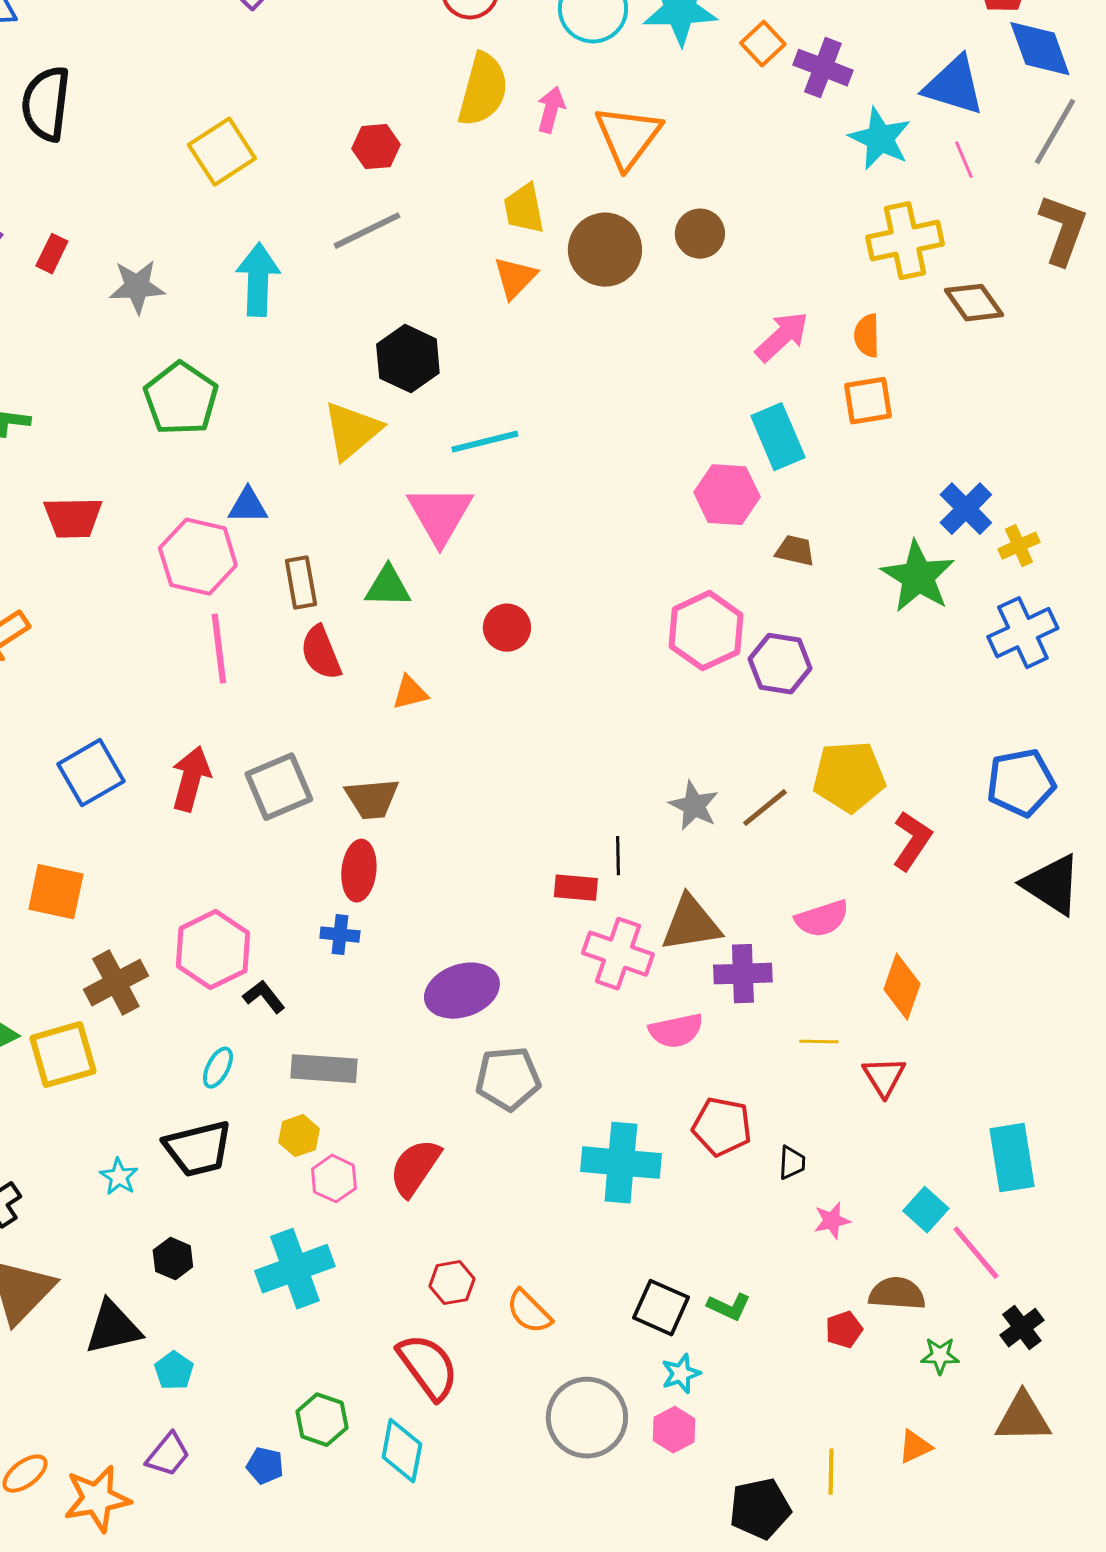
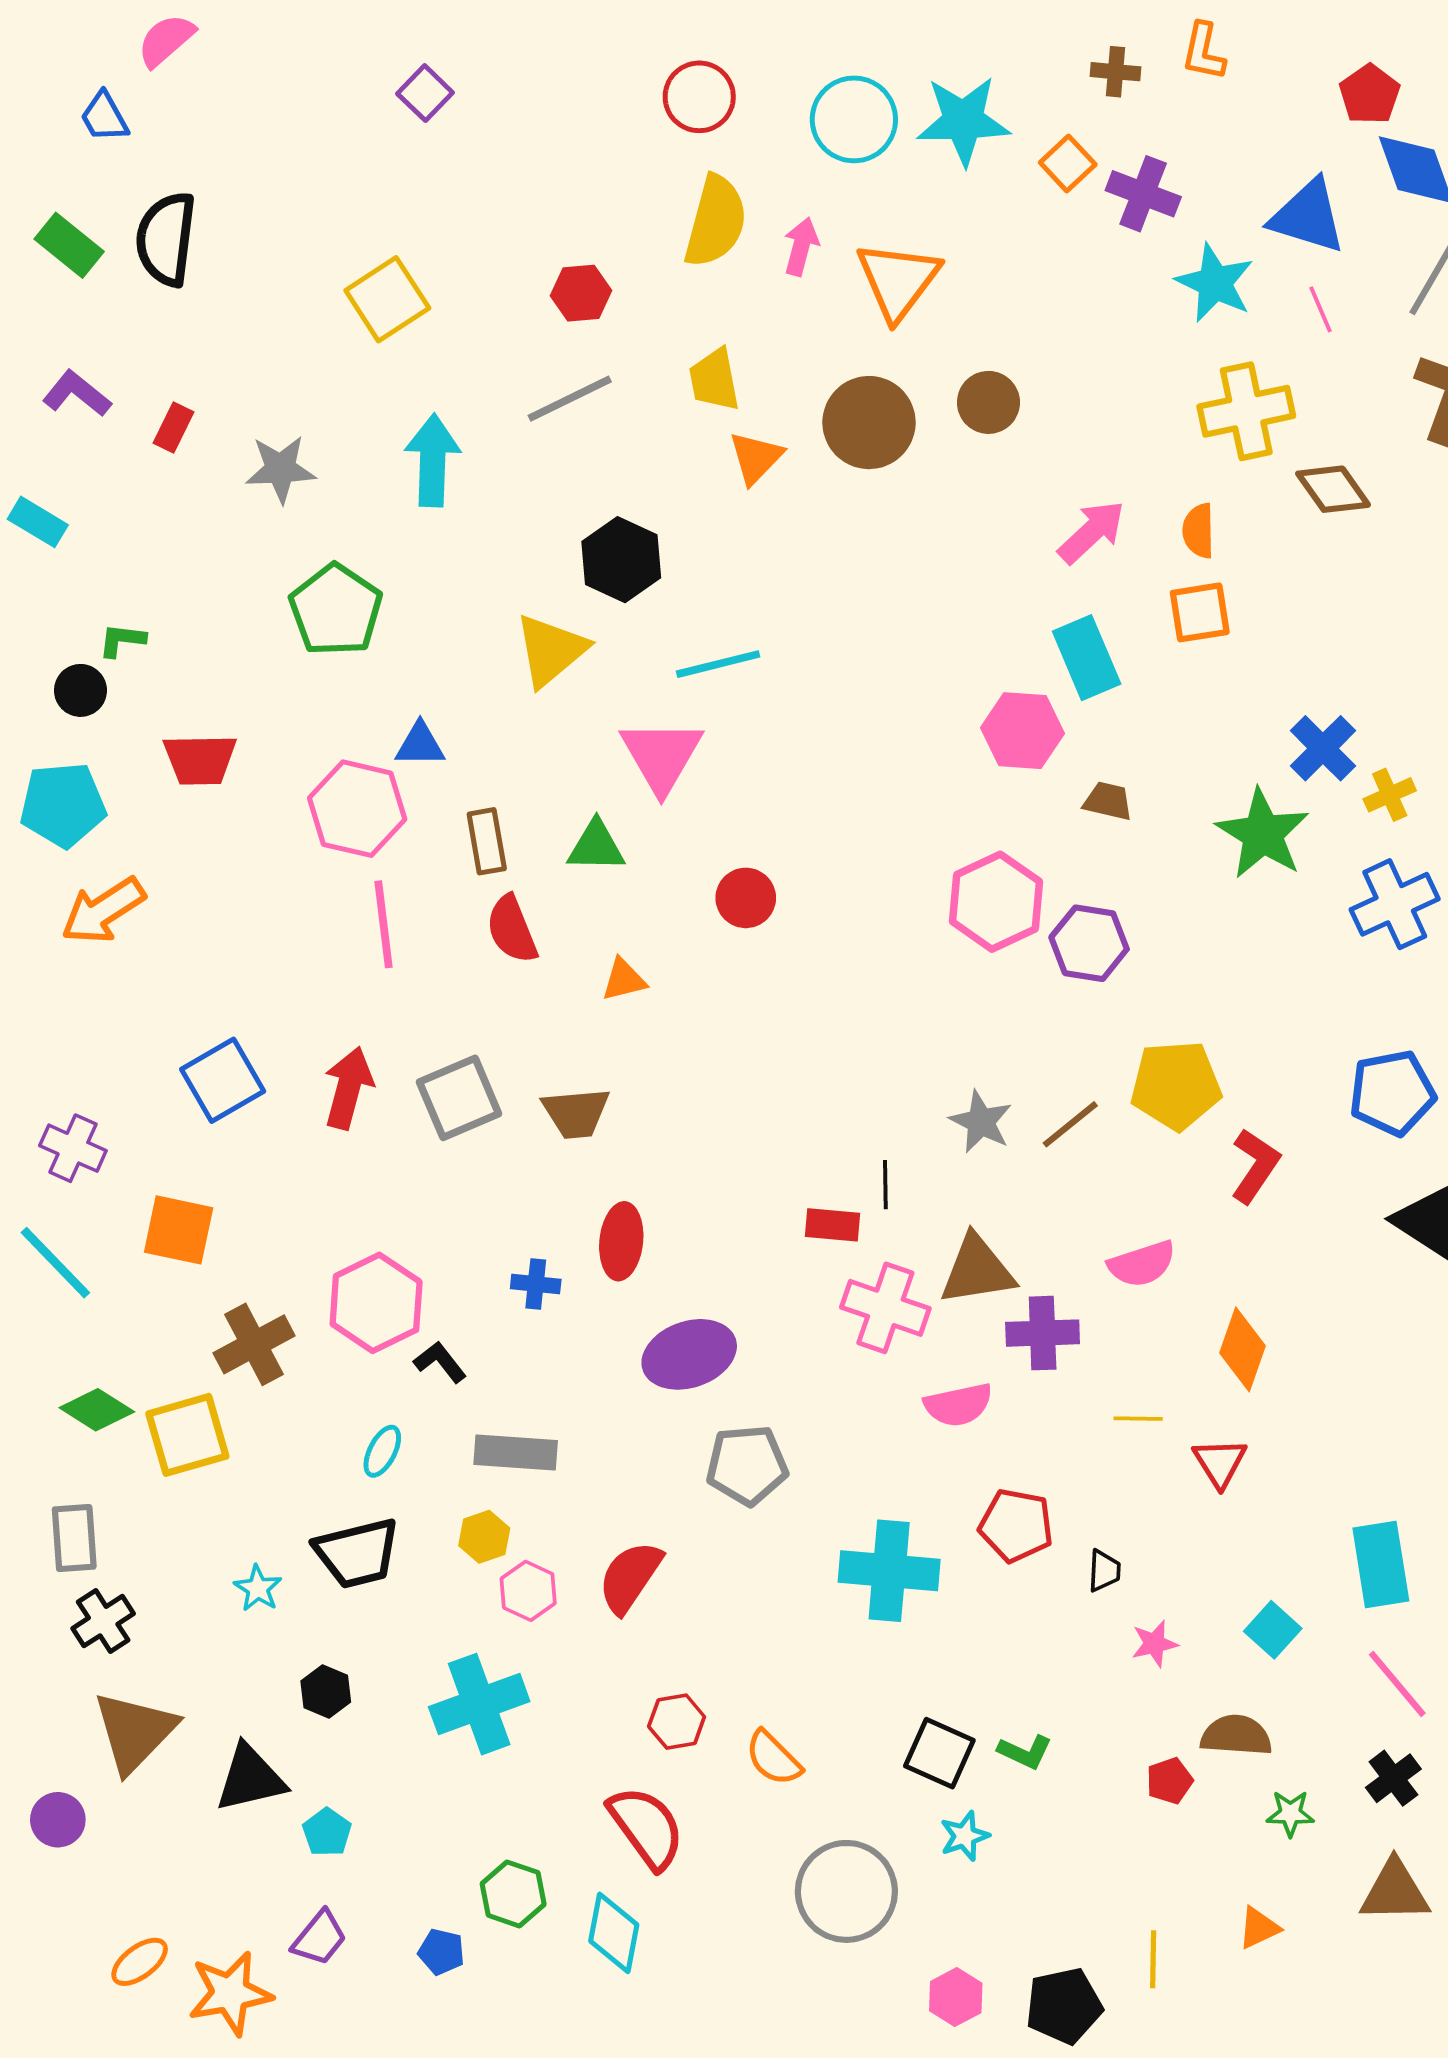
yellow trapezoid: (524, 209) -> (714, 380), moved
red ellipse: (359, 871) -> (621, 1241), moved
pink line: (976, 1253) -> (1397, 1684), moved
pink hexagon: (674, 1430) -> (956, 1997), moved

